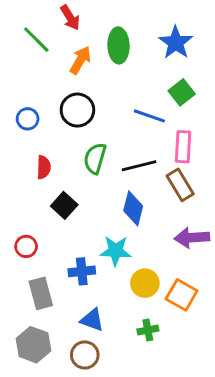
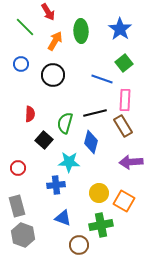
blue circle: (28, 119) -> (21, 64), moved
green semicircle: (95, 158) -> (65, 123), moved
cyan star: (116, 251) -> (69, 162), moved
gray rectangle: (41, 293) -> (17, 206), moved
green cross: (148, 330) -> (101, 225), size x1.6
brown circle: (85, 355) -> (79, 245), moved

